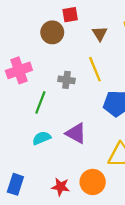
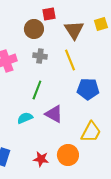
brown triangle: (100, 34) -> (74, 30), size x1.5
gray cross: (66, 80) -> (40, 56), moved
green line: (40, 102) -> (37, 90), moved

